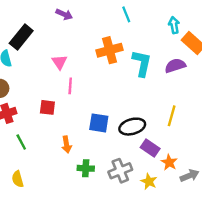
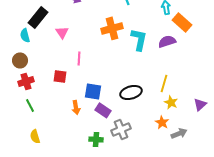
pink triangle: (59, 62) -> (62, 32), moved
blue square: (99, 123) -> (93, 91), moved
green line: (21, 142) -> (30, 105), moved
purple rectangle: (150, 148) -> (103, 110), moved
green cross: (86, 168) -> (96, 139), moved
yellow star: (149, 181) -> (171, 102), moved

